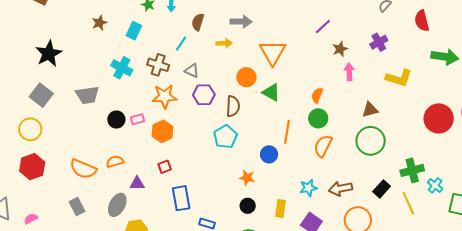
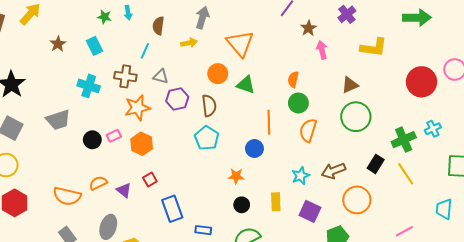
gray arrow: (241, 22) -> (202, 18), turned -65
cyan rectangle: (134, 31) -> (94, 46), turned -42
purple triangle: (137, 183) -> (124, 190), moved, turned 49
cyan cross: (435, 185) -> (433, 129), moved, turned 35

